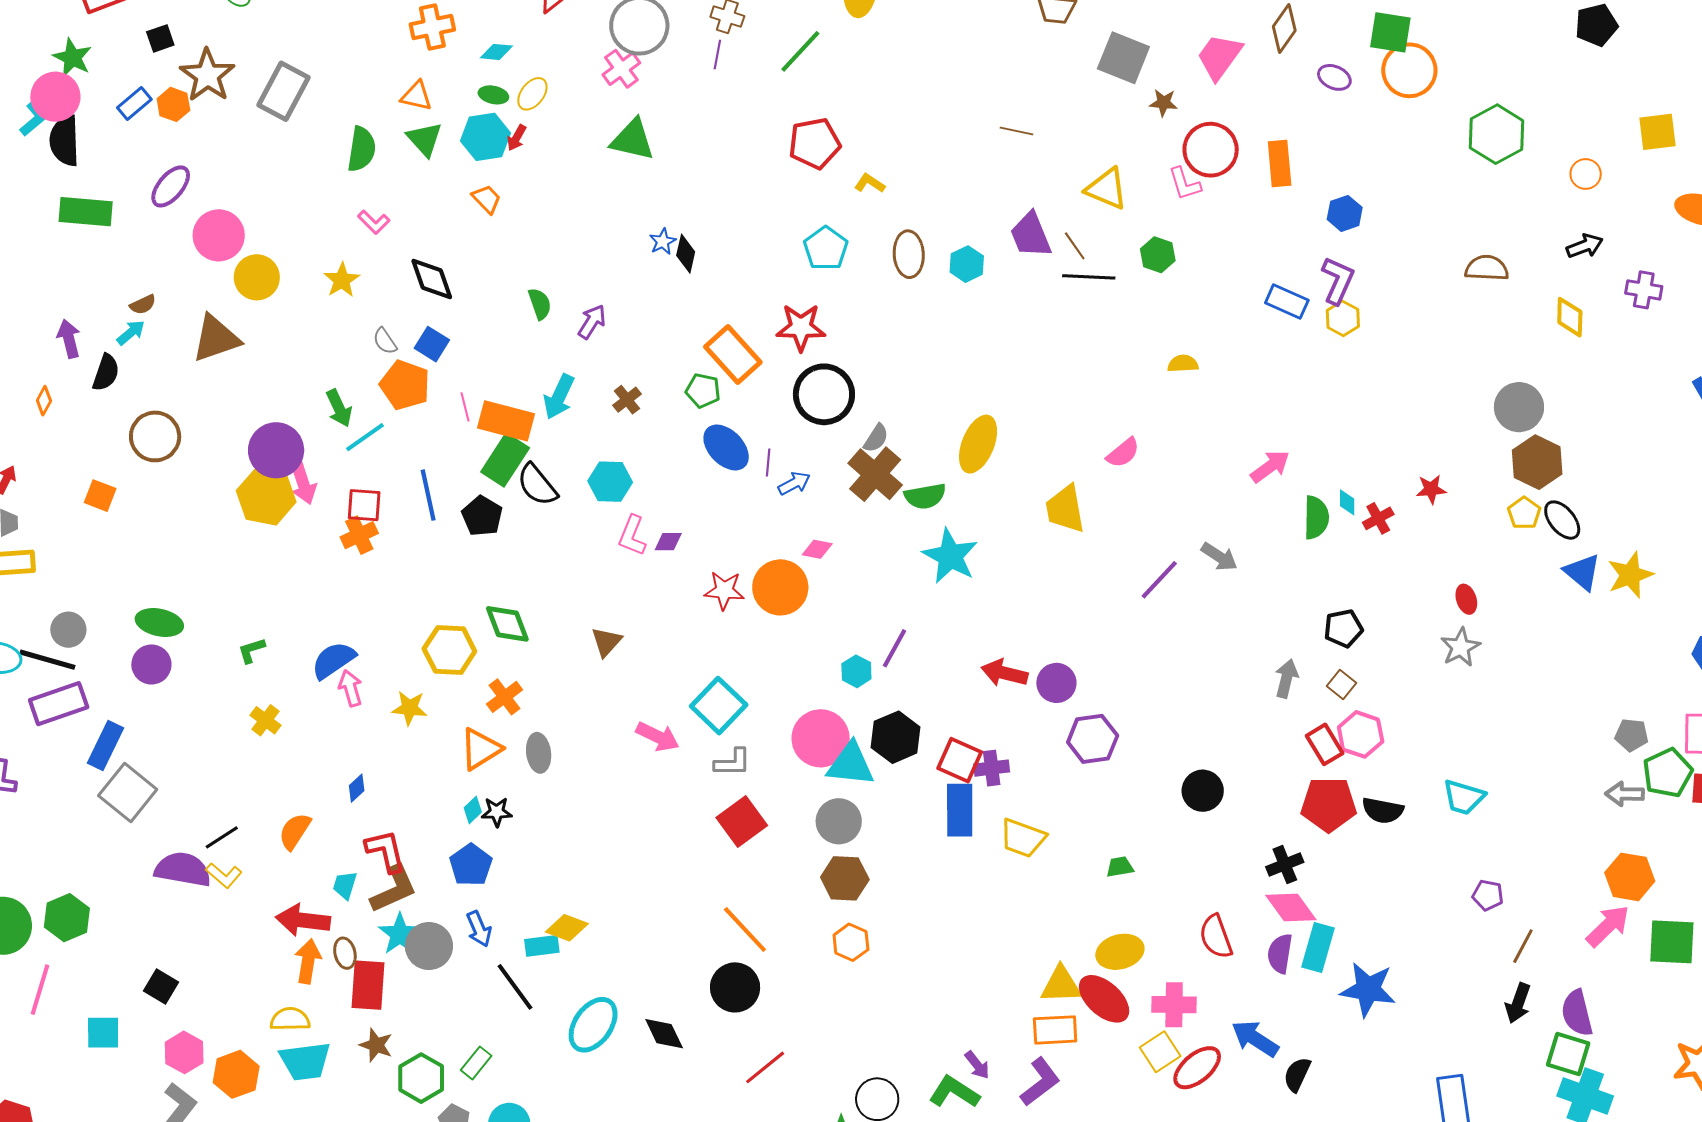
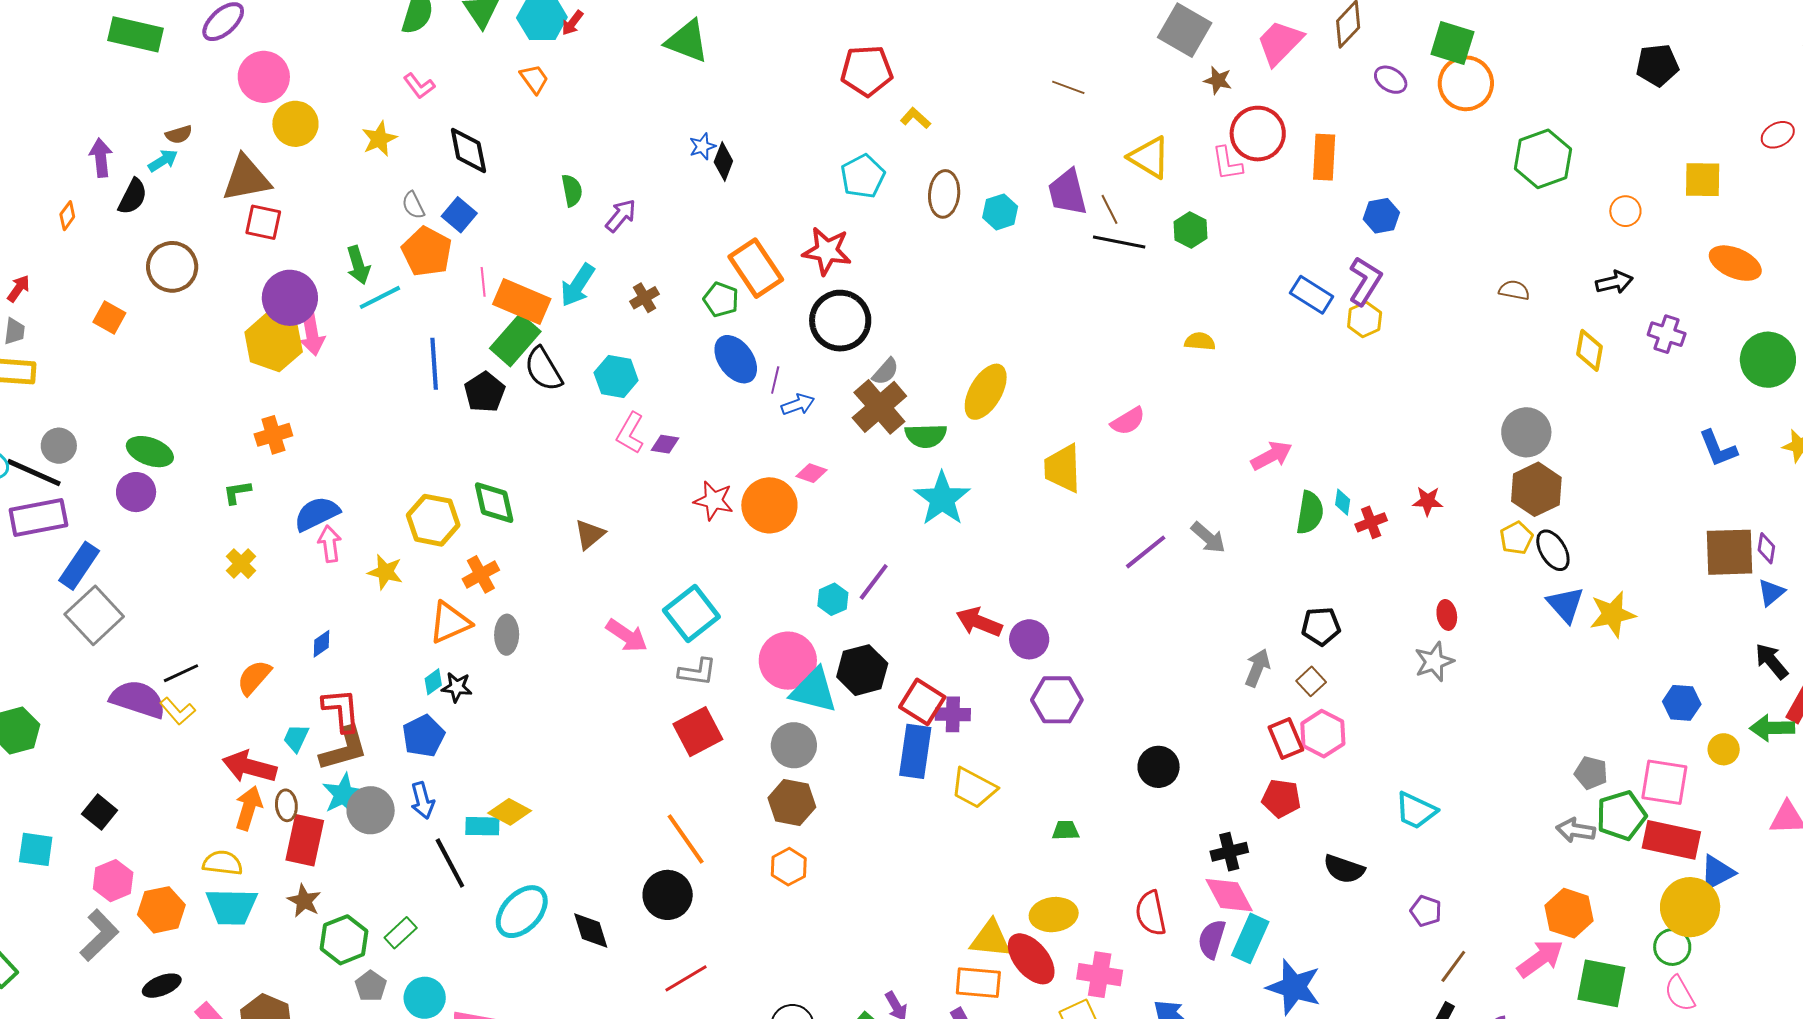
brown semicircle: (1487, 268) -> (1514, 290), size x0.7
red square: (364, 505) -> (263, 222), moved
orange cross: (359, 535) -> (273, 435), moved
red pentagon: (1329, 804) -> (1281, 798), size x0.7
black semicircle: (1383, 810) -> (1344, 869), moved

